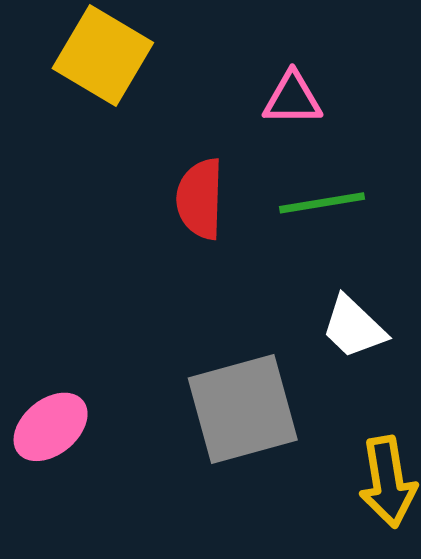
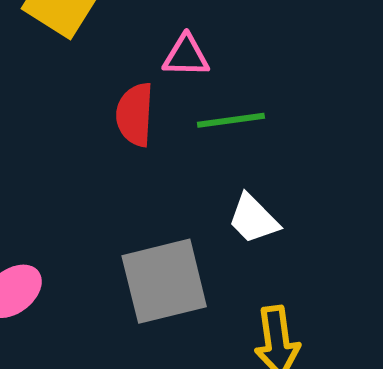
pink triangle: (292, 99) -> (186, 56), moved

